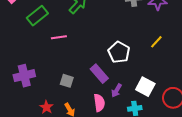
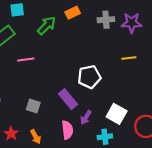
yellow line: (156, 42) -> (129, 58), moved, turned 40
white pentagon: (119, 52) -> (89, 77), turned 30

